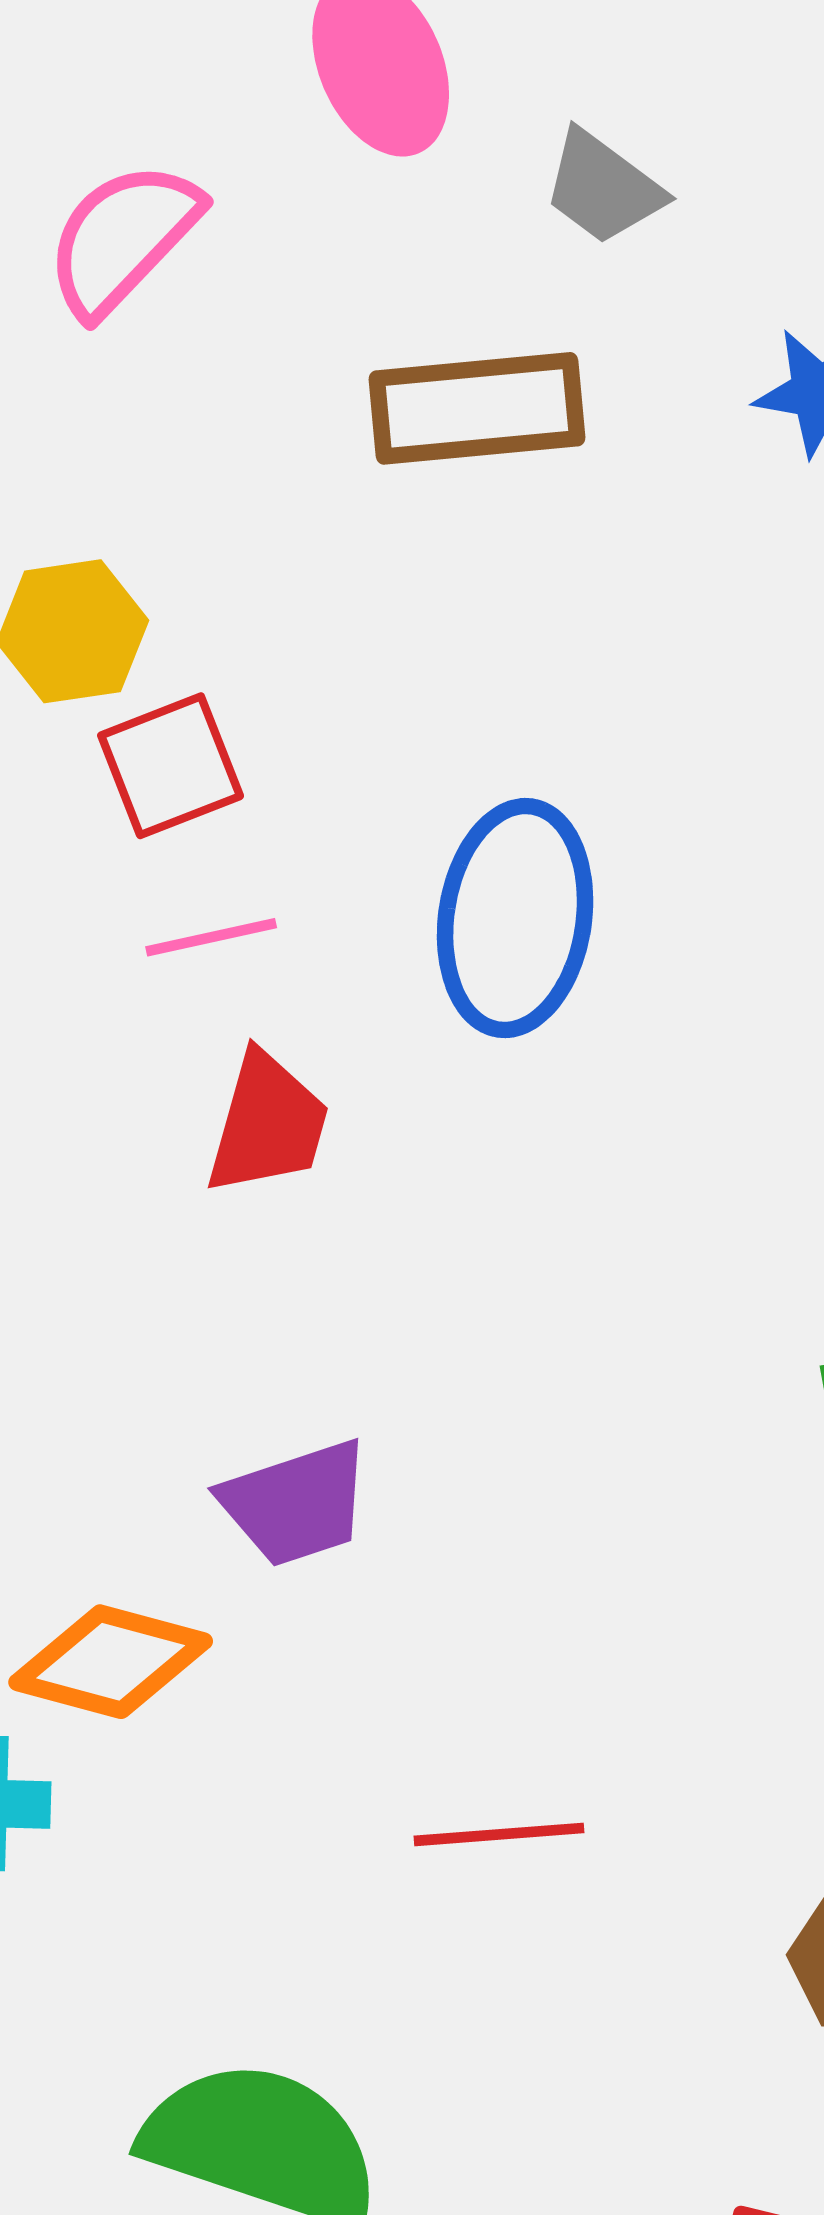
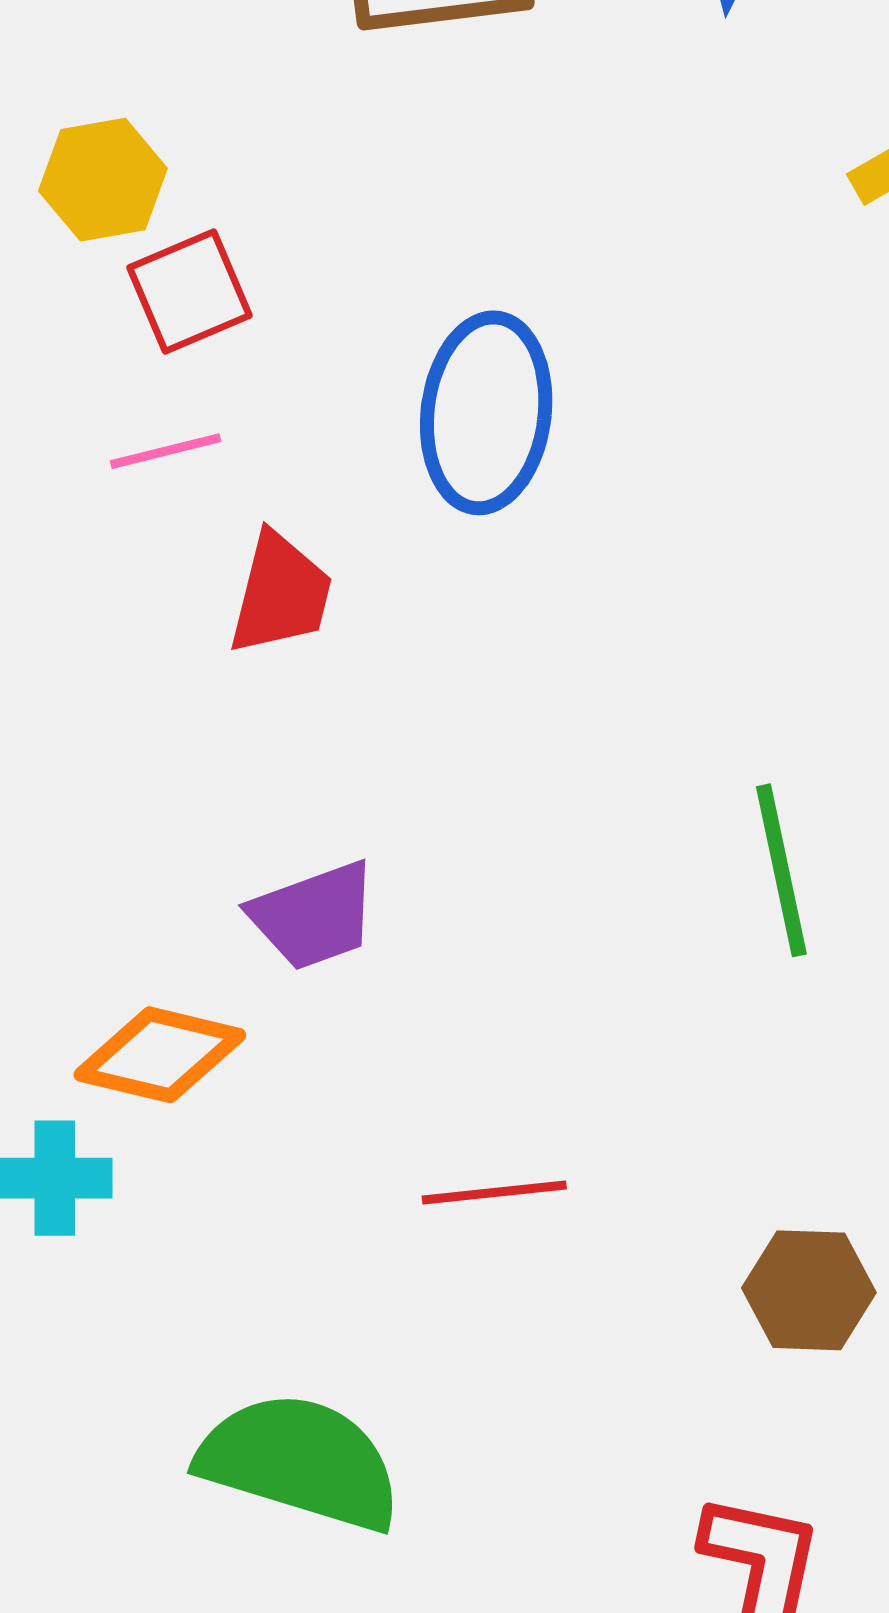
pink line: (211, 937) -> (166, 451), moved

